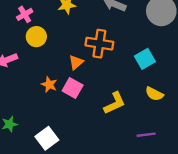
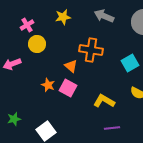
orange triangle: (76, 62) -> (71, 66), turned -40
yellow L-shape: (115, 103) -> (104, 101), turned -125
purple line: (146, 135) -> (112, 128), moved

